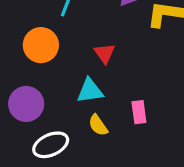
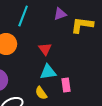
cyan triangle: (90, 91) -> (48, 72), moved

